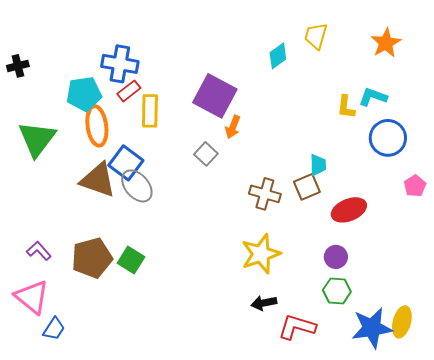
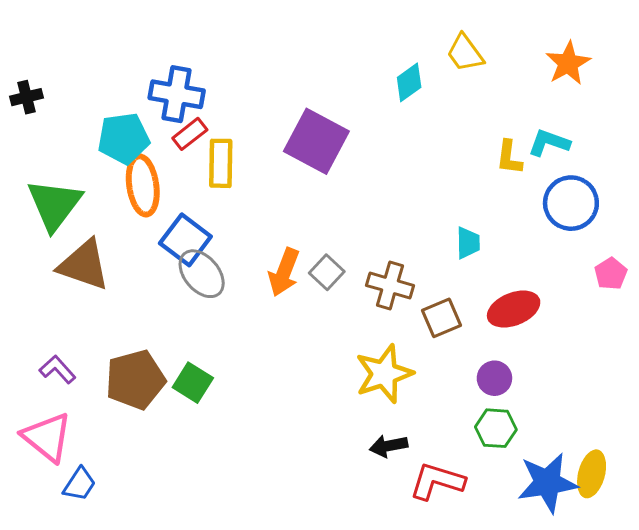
yellow trapezoid: (316, 36) -> (465, 53), turned -52
orange arrow: (233, 127) -> (284, 272), moved, size x1.4
gray square: (206, 154) -> (327, 272), moved
brown triangle: (98, 180) -> (84, 265), moved
brown square: (307, 187) -> (441, 318), moved

